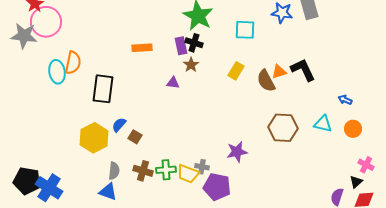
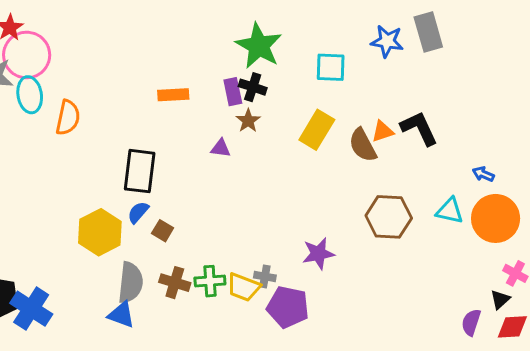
yellow rectangle: (236, 71) -> (317, 130), size x1.4
cyan ellipse: (57, 72) -> (30, 95), moved
black rectangle: (103, 89) -> (140, 171), moved
orange circle: (353, 129) -> (496, 218), size x1.8
gray semicircle: (114, 171) -> (130, 283), size x1.5

